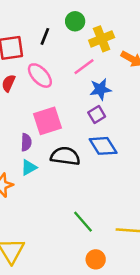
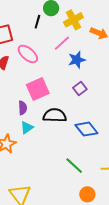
black line: (45, 36) -> (37, 22), moved
purple square: (97, 114) -> (80, 89), moved
blue diamond: (103, 146) -> (86, 129), moved

